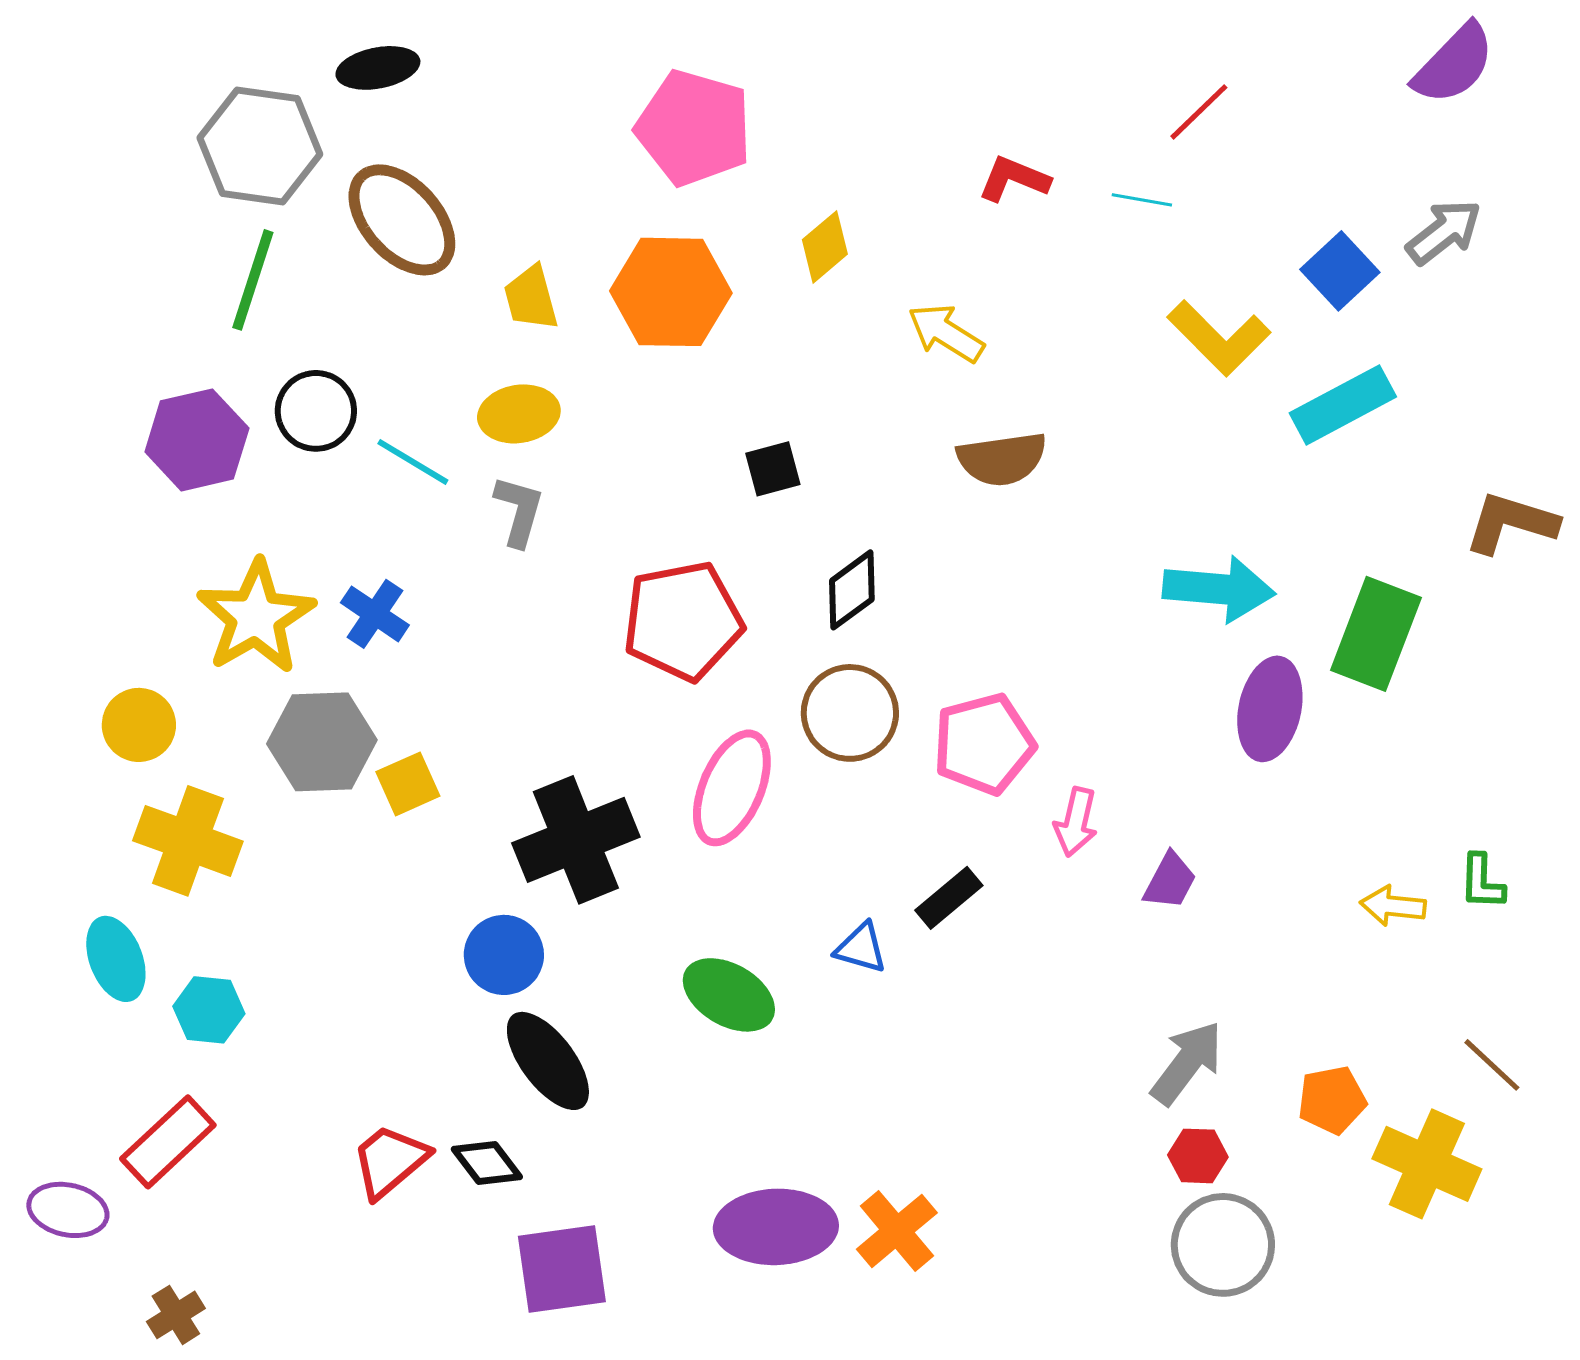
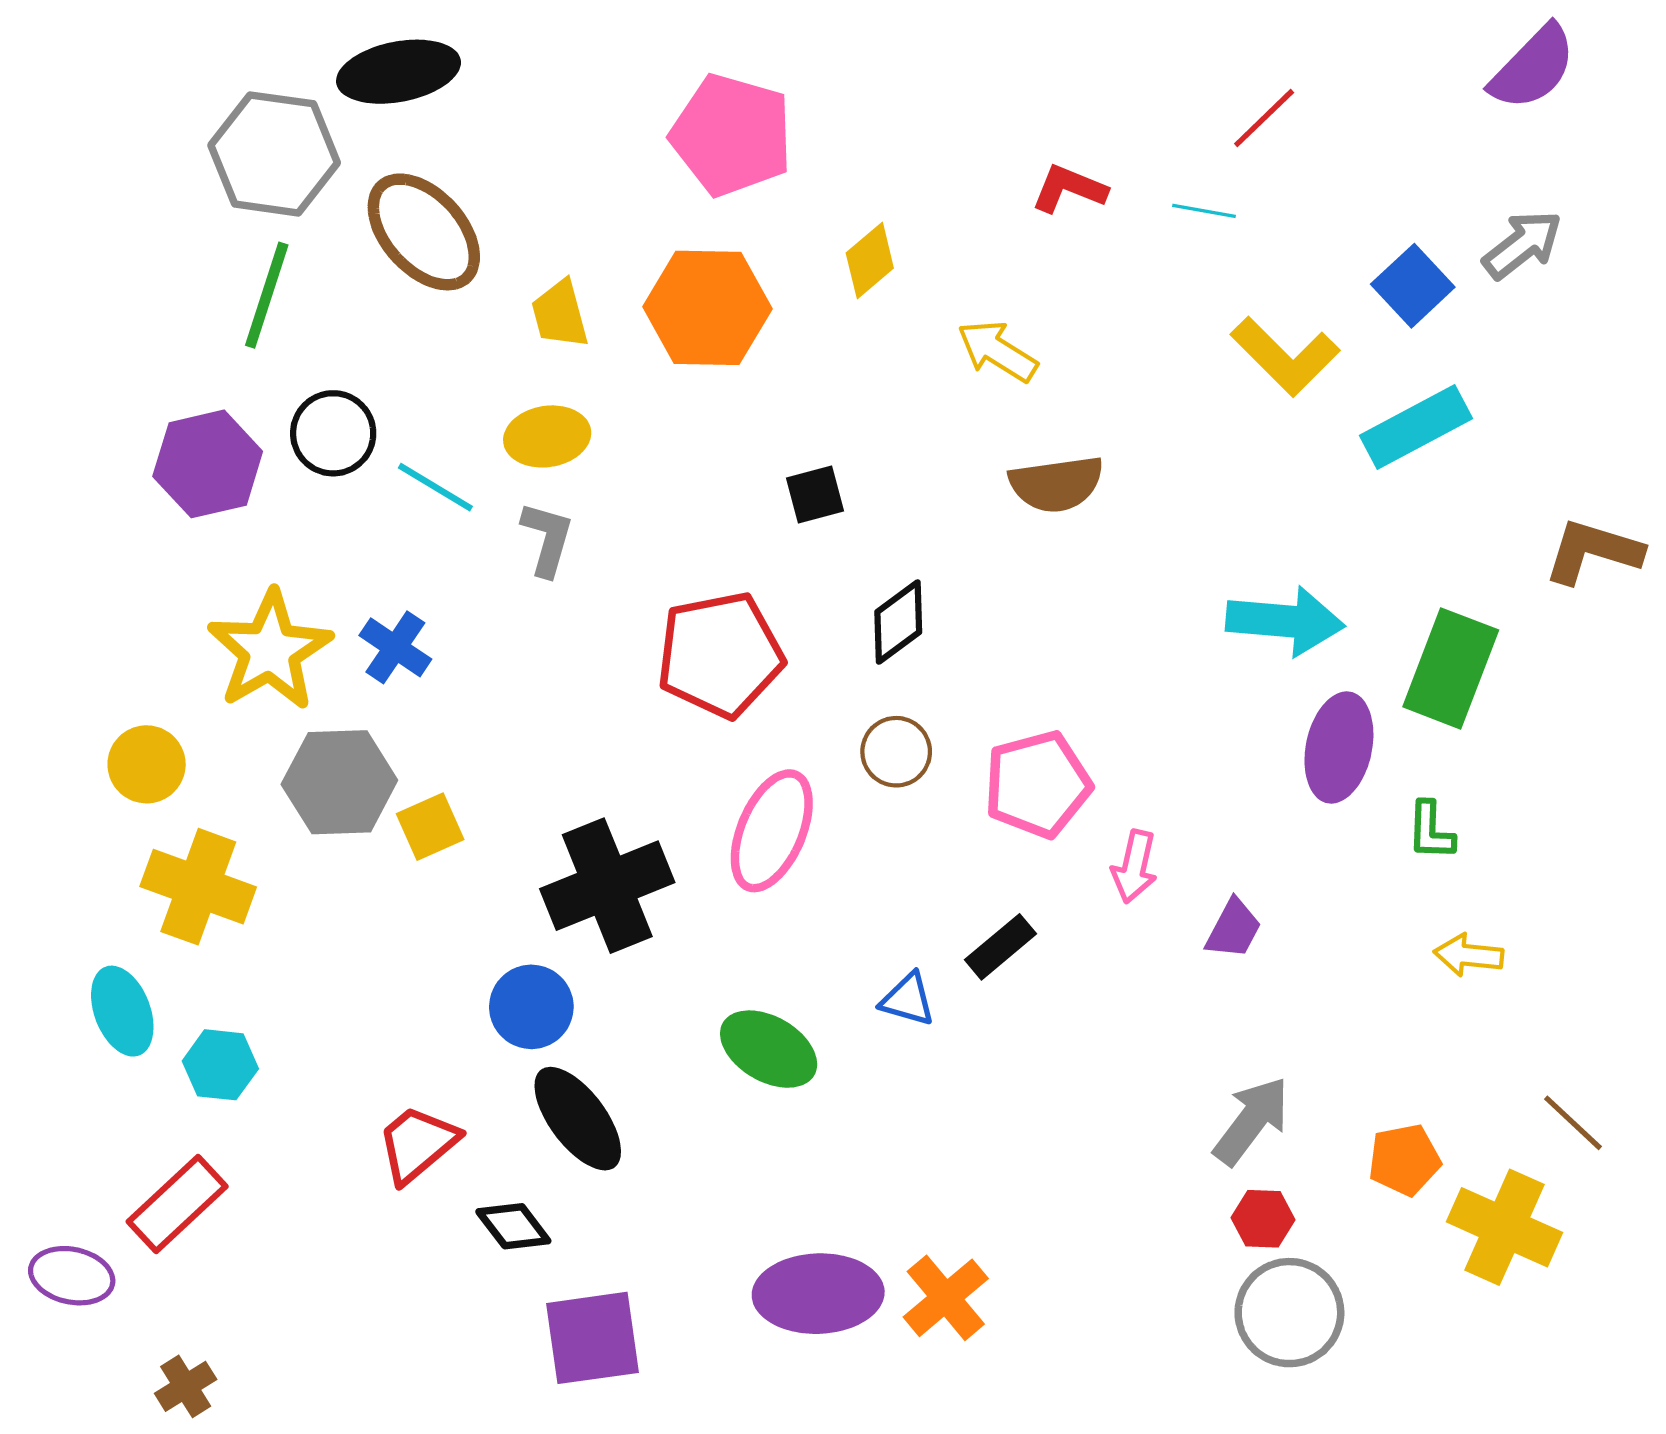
black ellipse: (378, 68) -> (399, 72), size x1.4
brown circle: (850, 713) -> (896, 752), size x0.7
green L-shape: (1482, 882) -> (1431, 831), moved
red trapezoid: (390, 1161) -> (418, 1144), moved

